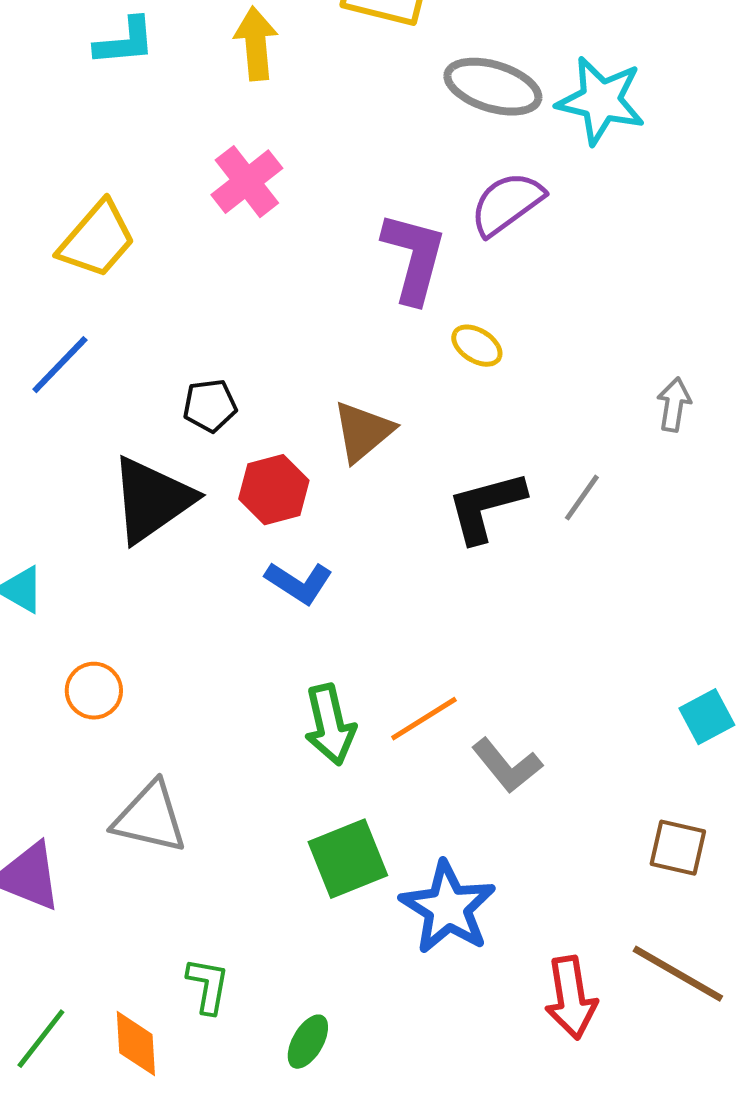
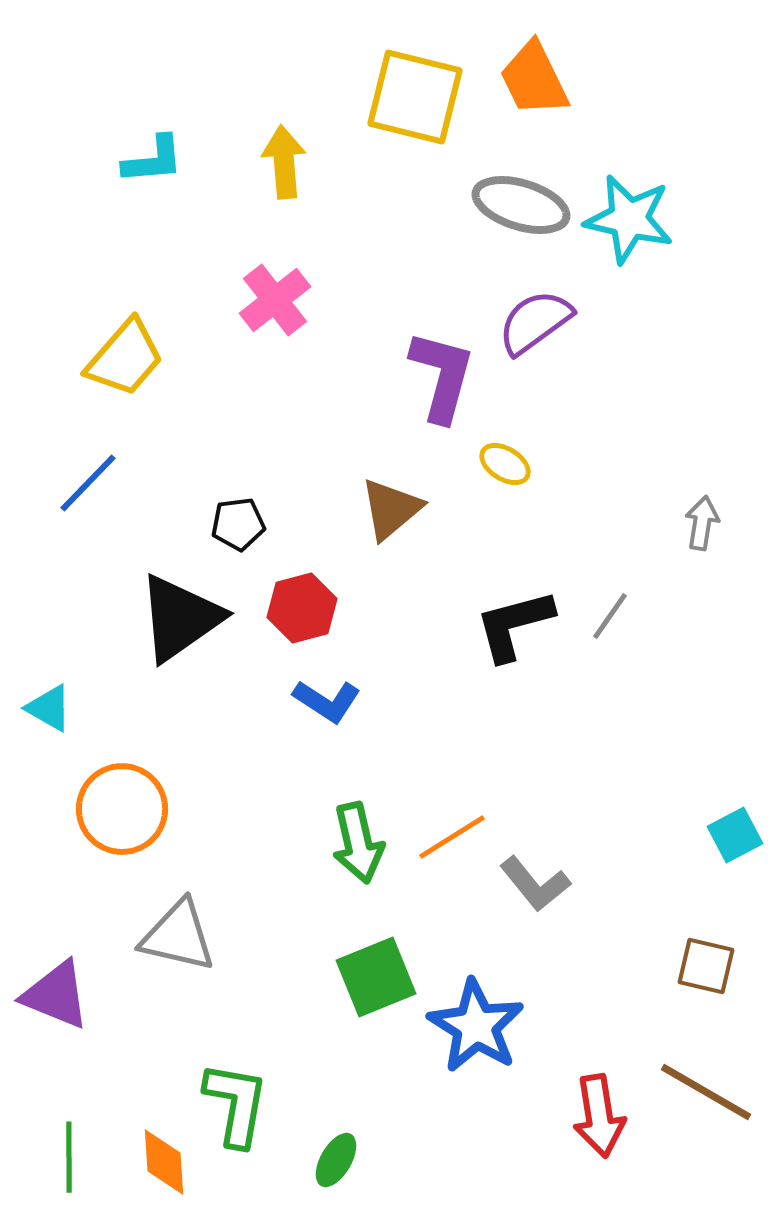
brown triangle: (363, 432) -> (391, 509), moved
orange circle: (94, 691) -> (122, 809), size x1.6
green L-shape: (208, 986) -> (236, 1104), size x1.5
green line: (41, 1039) -> (69, 1157), turned -38

